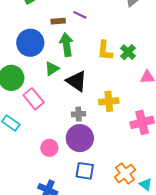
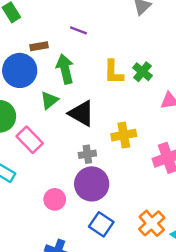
brown rectangle: (58, 21) -> (39, 46), moved
blue square: (85, 171) -> (101, 224), turned 30

